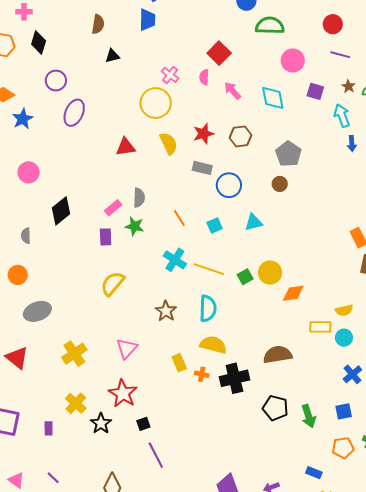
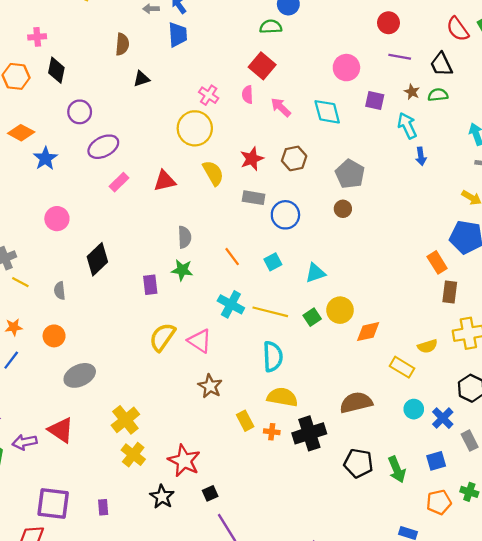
green semicircle: (270, 26) -> (271, 27), moved, size x0.7
purple ellipse: (74, 113) -> (103, 147), turned 44
pink rectangle: (113, 208) -> (119, 182), moved
cyan triangle: (254, 222) -> (315, 273), moved
brown star: (166, 311) -> (210, 386), moved
yellow rectangle: (320, 327) -> (402, 367), turned 35
cyan circle: (344, 338) -> (414, 409), moved
pink triangle: (127, 349) -> (200, 341), moved, turned -35
yellow cross: (76, 403) -> (133, 455), moved

